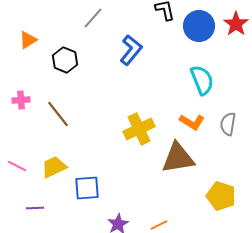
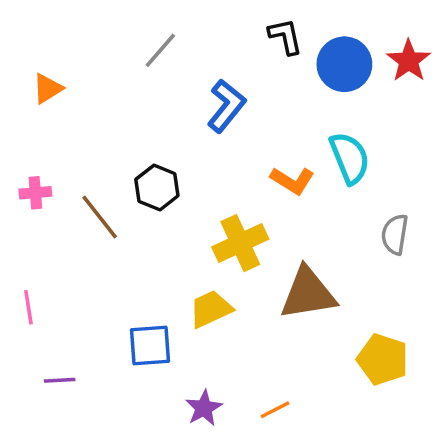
black hexagon: (65, 60) -> (157, 187), moved
orange L-shape: (192, 122) -> (292, 181), moved
pink line: (17, 166) -> (28, 307), turned 54
yellow trapezoid: (54, 167) -> (211, 309), moved

